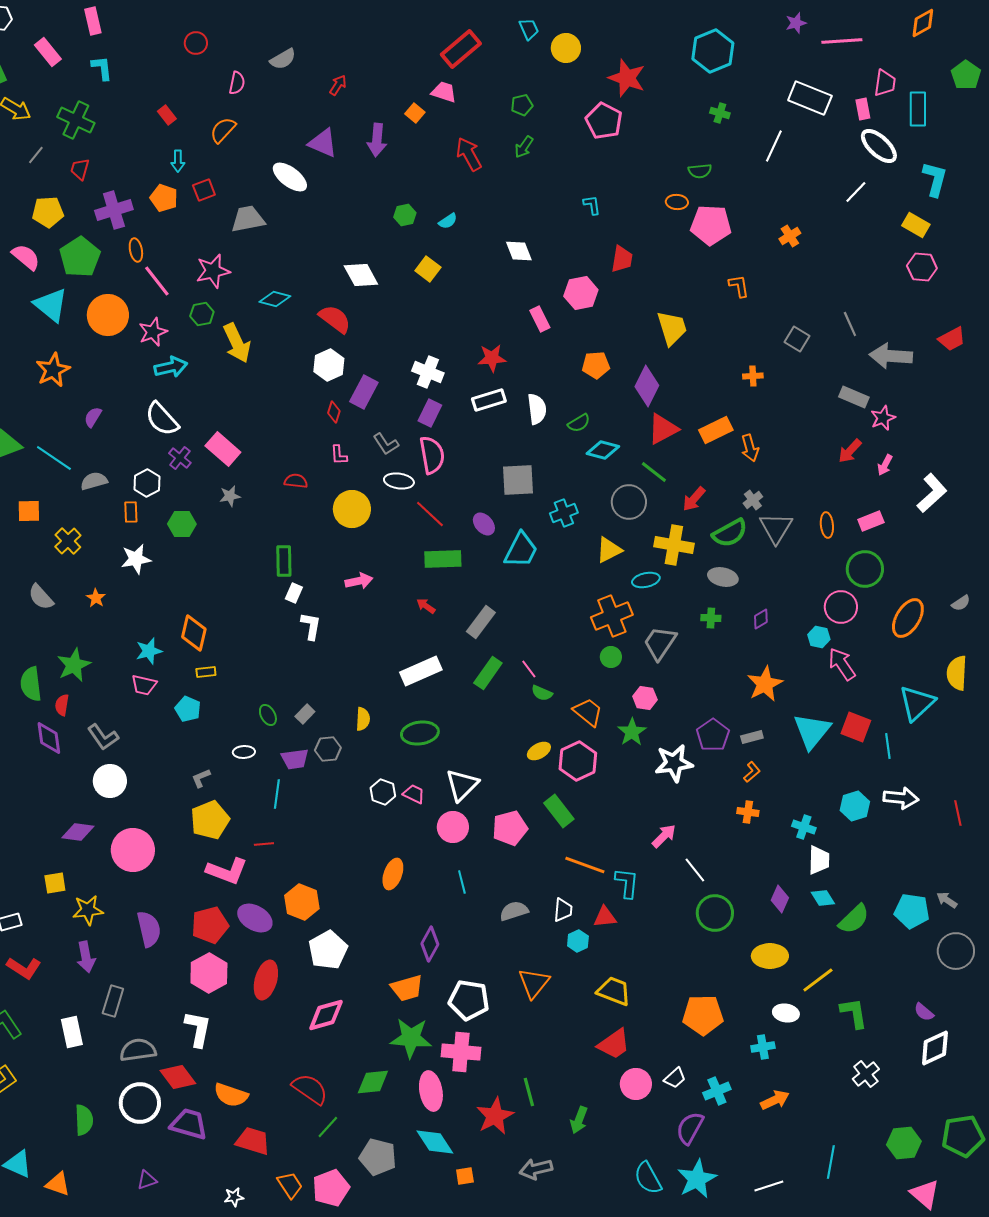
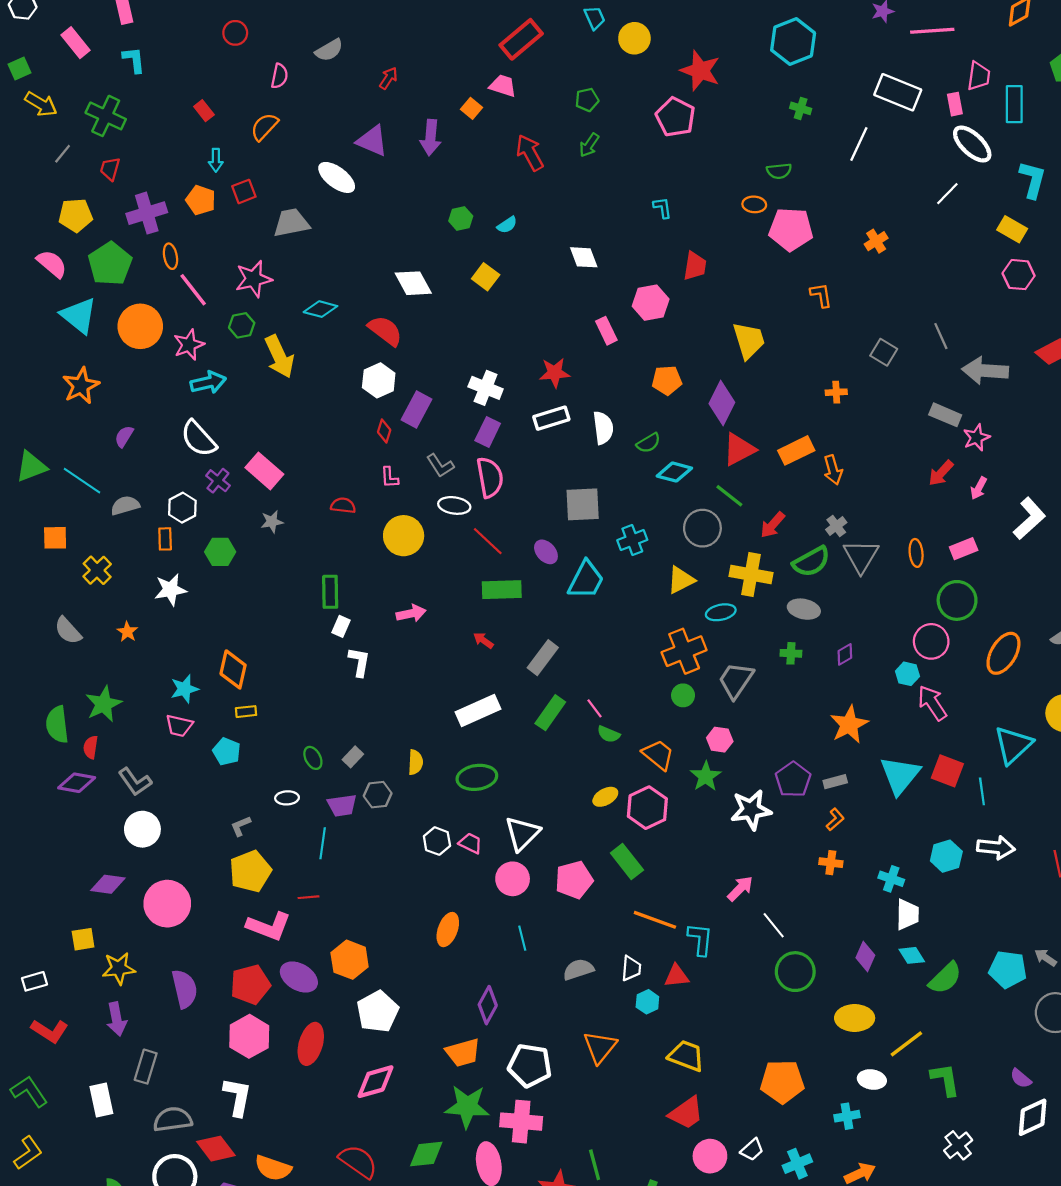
purple diamond: (49, 738) -> (77, 783), turned -72

